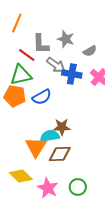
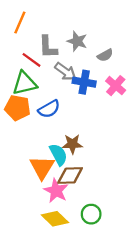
cyan semicircle: (50, 136) -> (58, 155), turned 72
yellow diamond: (21, 176) -> (55, 219), moved
pink star: (48, 188) -> (56, 191), moved

